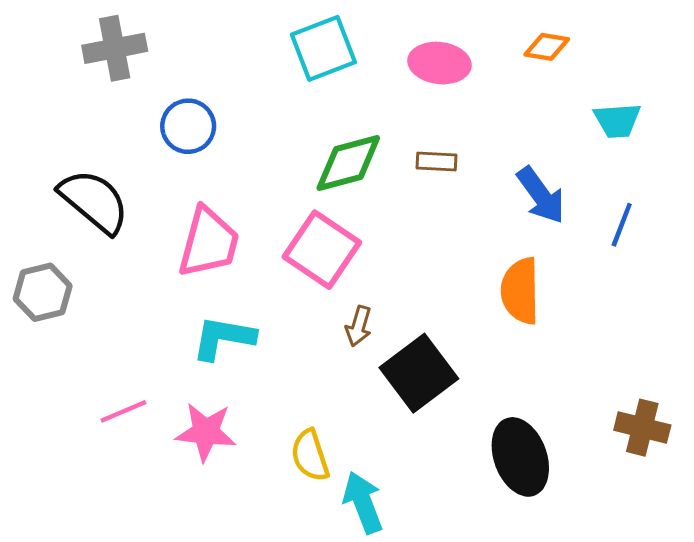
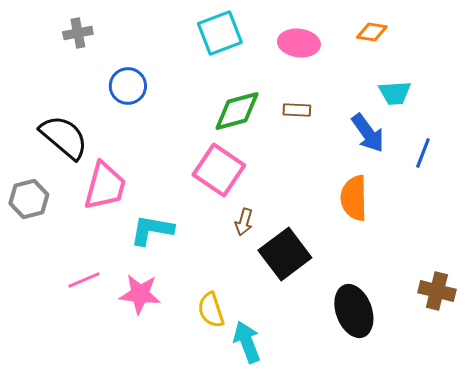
gray cross: (115, 48) -> (78, 33), size x0.7
cyan trapezoid: (617, 120) -> (395, 93), moved
pink trapezoid: (209, 242) -> (105, 186), moved

